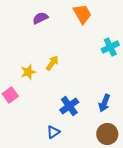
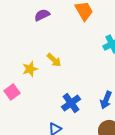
yellow arrow: (52, 63) -> (54, 60), turned 98

